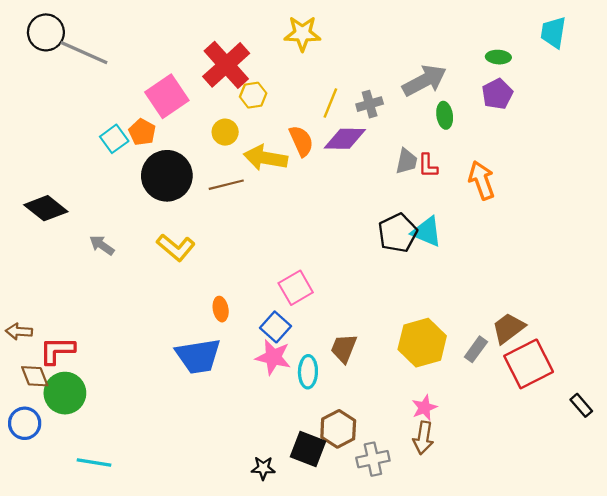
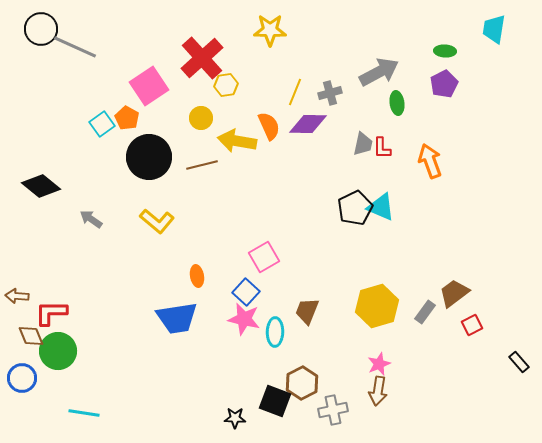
red square: (529, 364) -> (472, 325), size x0.5

